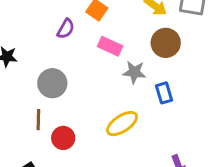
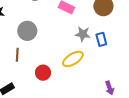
gray star: (134, 72) -> (83, 34), moved
red circle: (63, 138) -> (43, 73), moved

